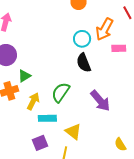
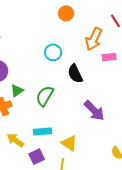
cyan circle: (82, 39) -> (53, 52), moved
green semicircle: (61, 92) -> (45, 96), moved
yellow arrow: (33, 101) -> (15, 140), moved, turned -78

